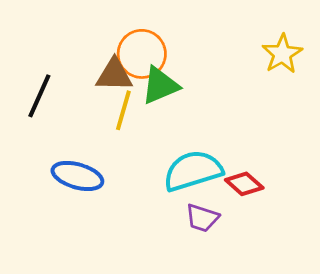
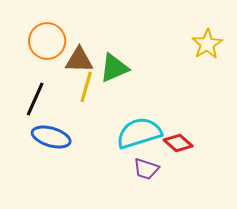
orange circle: (142, 54) -> (47, 41), moved
black line: (39, 96) -> (35, 99), moved

